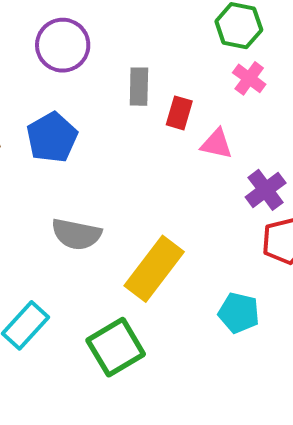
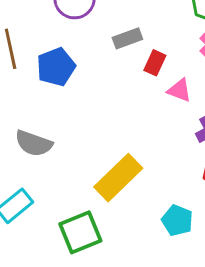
gray rectangle: (139, 87) -> (127, 38), turned 60
gray semicircle: (76, 234) -> (34, 143), moved

